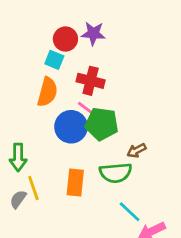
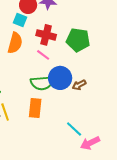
green pentagon: (102, 124) -> (78, 40), moved
blue circle: (71, 127) -> (60, 78), moved
green semicircle: (116, 173) -> (42, 83), moved

